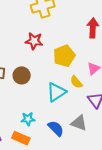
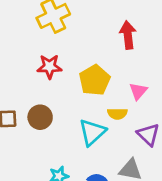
yellow semicircle: (76, 82) -> (117, 114), turned -40

